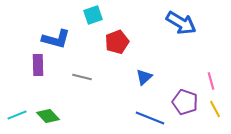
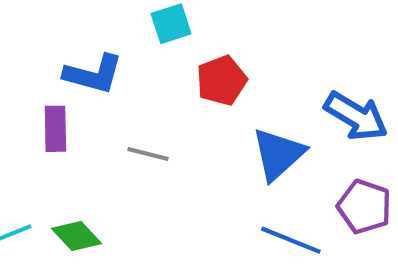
blue arrow: (181, 23) -> (356, 116), moved
blue triangle: (144, 77) -> (278, 154), size x1.6

